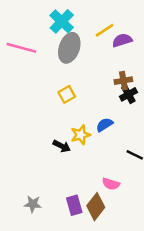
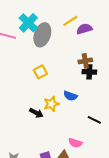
cyan cross: (62, 21) -> (28, 23), moved
black cross: (128, 94) -> (89, 72), turned 32
blue semicircle: (105, 125) -> (70, 96), turned -128

